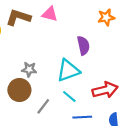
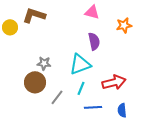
pink triangle: (50, 14) -> (92, 12), moved
orange star: (106, 17) -> (124, 25), moved
cyan line: (69, 97) -> (81, 88), turned 72

